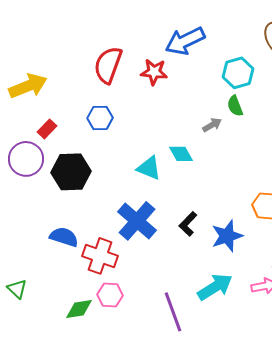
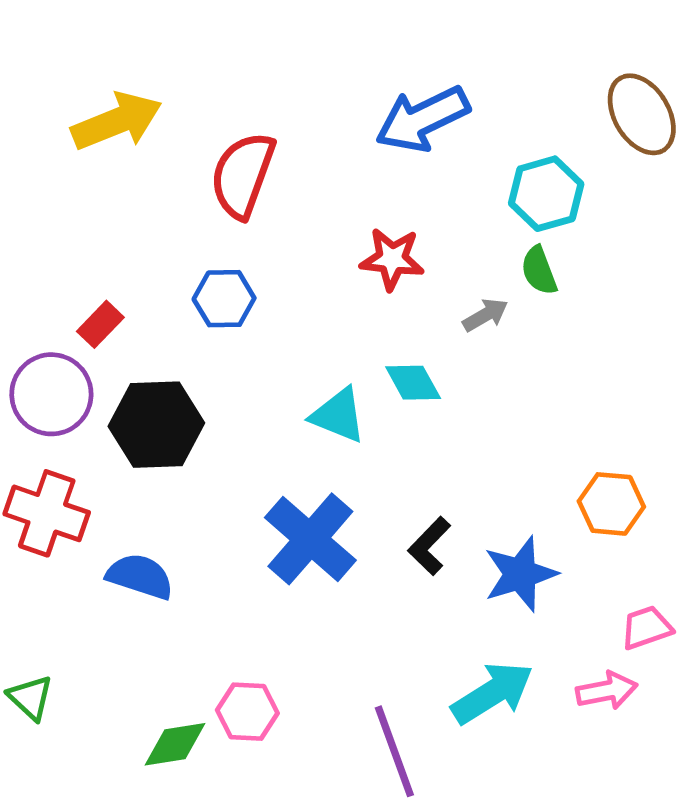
red star: (154, 72) -> (392, 259), moved
yellow arrow: (28, 86) -> (117, 121), moved
red cross: (100, 256) -> (47, 513), moved

